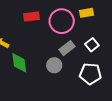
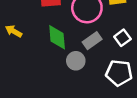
green diamond: (19, 63) -> (57, 37), moved

